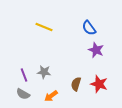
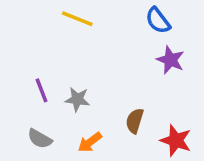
purple line: (24, 75) -> (42, 90), moved
red star: (99, 84) -> (176, 140), moved

